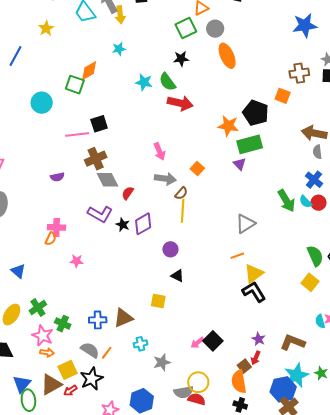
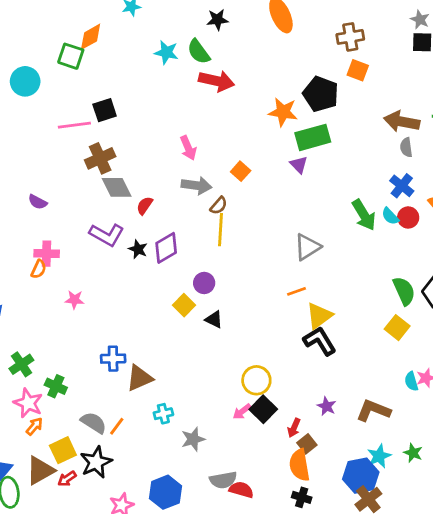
brown cross: (299, 73) -> (350, 37), moved
purple semicircle: (57, 177) -> (38, 202), moved, turned 40
yellow square: (158, 301) -> (184, 305), moved, turned 35
blue cross: (98, 320) -> (113, 359), moved
orange arrow: (47, 352) -> (34, 426), turned -56
red arrow: (256, 358) -> (294, 428), moved
cyan star: (296, 375) -> (379, 456), size x0.7
yellow circle: (198, 382) -> (256, 380), moved

